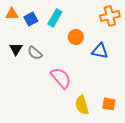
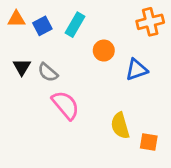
blue triangle: (100, 51) -> (137, 70), turned -30
pink semicircle: (61, 78) -> (66, 105), moved
yellow semicircle: (82, 105) -> (120, 126), moved

